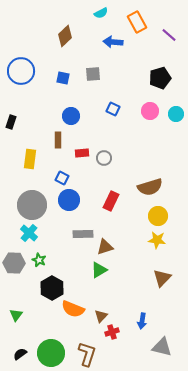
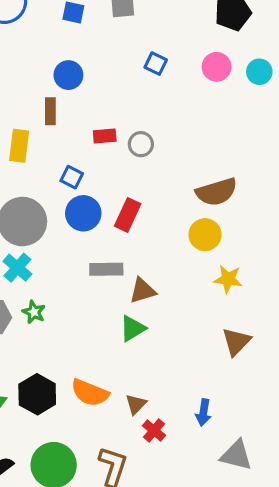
blue circle: (71, 116) -> (68, 75), moved
brown rectangle: (58, 140) -> (50, 111), moved
red rectangle: (111, 201) -> (128, 215), moved
yellow circle: (158, 216) -> (205, 235), moved
black hexagon: (52, 288) -> (37, 394), moved
red cross: (112, 332) -> (154, 431), turned -32

